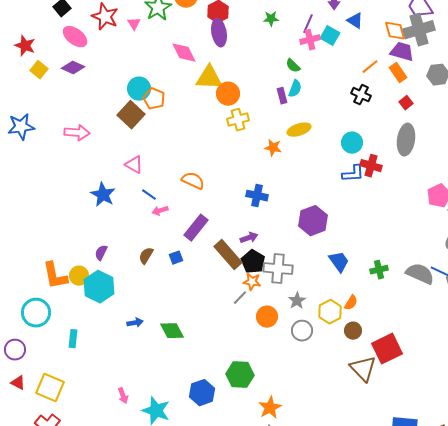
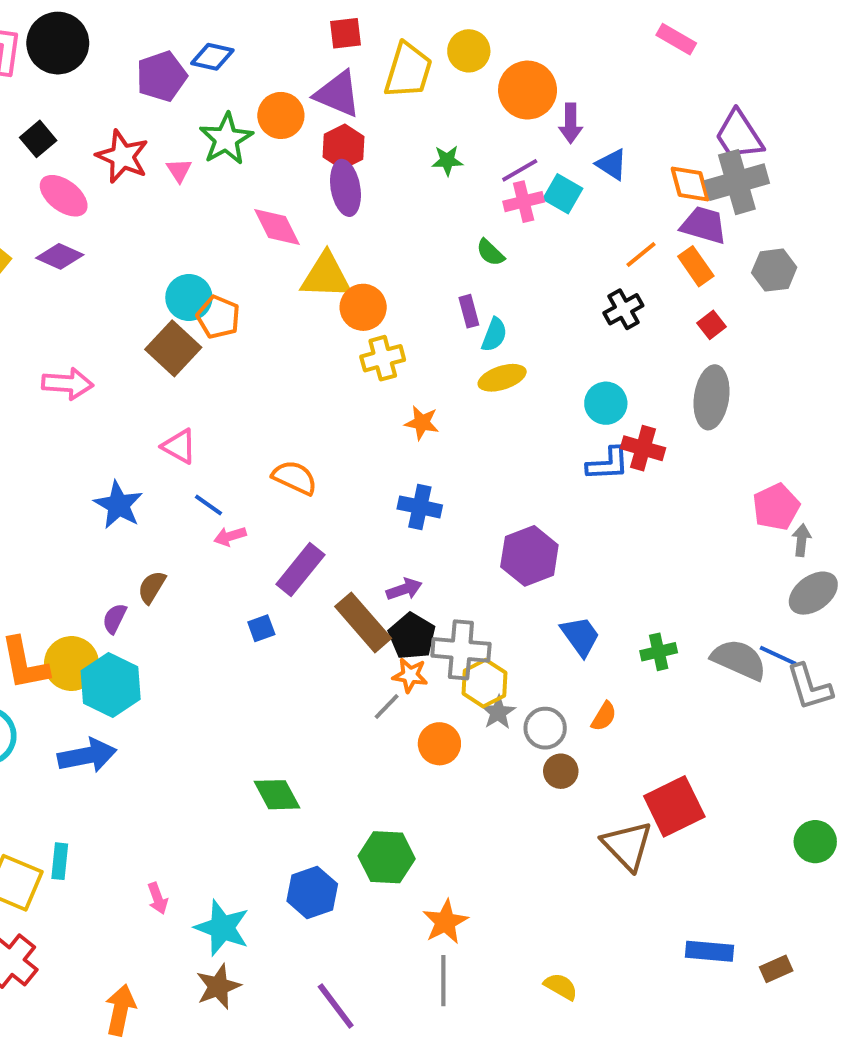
purple line: (308, 24) -> (520, 170), turned 36
cyan semicircle: (295, 89) -> (494, 335), moved
black cross: (361, 95) -> (623, 309), turned 36
orange star: (273, 148) -> (422, 423), moved
brown semicircle: (146, 256) -> (152, 587), moved
yellow circle: (79, 276) -> (71, 664), size x1.4
yellow hexagon: (330, 312) -> (484, 683), moved
blue arrow: (135, 323) -> (87, 756), moved, size x1.8
green diamond: (172, 331) -> (277, 795), moved
gray circle: (302, 331) -> (545, 728), moved
brown circle: (353, 331) -> (561, 771), moved
cyan rectangle: (73, 339) -> (60, 861), moved

